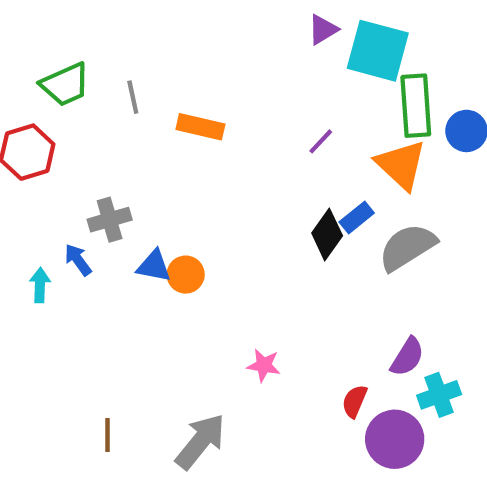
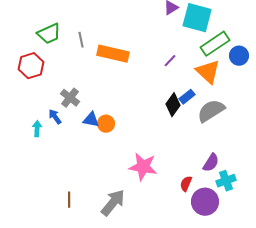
green rectangle: (416, 106) -> (215, 44), turned 60
orange rectangle: (200, 127) -> (113, 54), size x1.4
gray cross: (110, 220) -> (70, 98), turned -36
pink star: (264, 365) -> (143, 167), size x1.8

